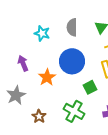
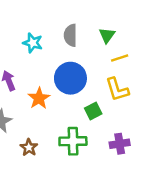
green cross: (74, 111) -> (73, 141), turned -30

